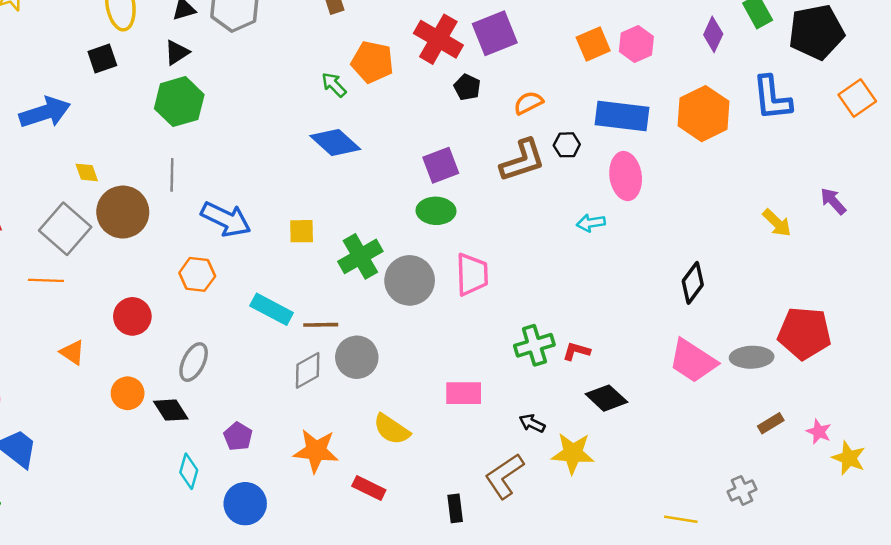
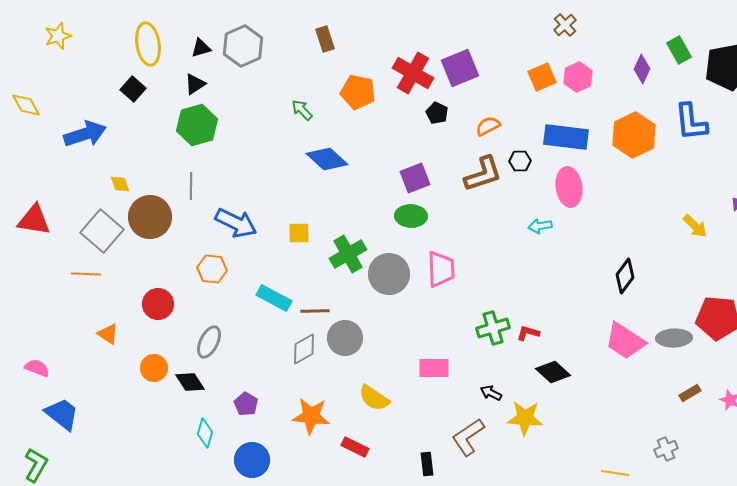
black square: (102, 58) -> (133, 89), turned -30
green arrow: (334, 85) -> (302, 110), moved

